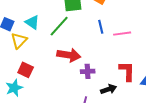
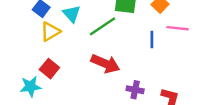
pink line: (122, 34) -> (178, 28), moved
purple cross: (88, 71) -> (135, 90), moved

